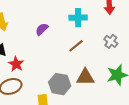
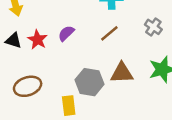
purple semicircle: (42, 29) -> (66, 33), moved
red star: (16, 64) -> (37, 40), moved

